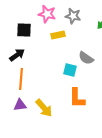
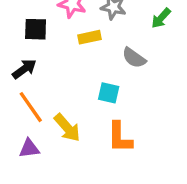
gray semicircle: (86, 58) -> (134, 58), moved
orange line: (21, 79) -> (31, 107), turned -40
yellow arrow: (44, 108) -> (67, 128), moved

